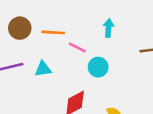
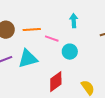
cyan triangle: (43, 69) -> (28, 59), size x1.5

